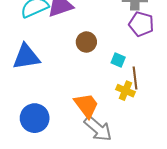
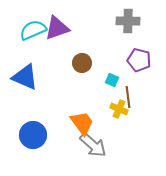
purple pentagon: (141, 24) -> (139, 60), moved
blue triangle: (26, 57) -> (25, 77), turned 32

